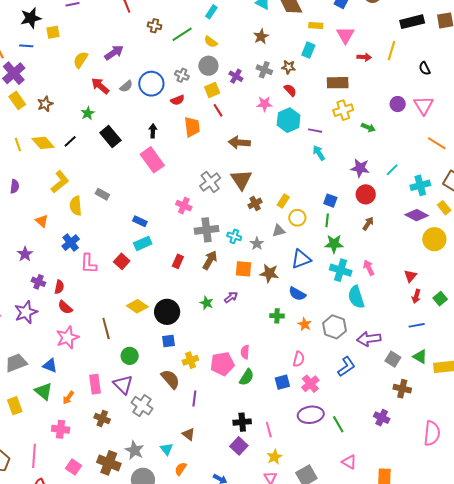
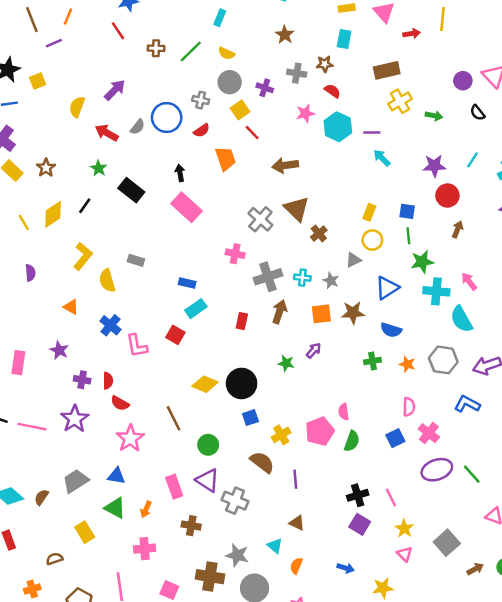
black semicircle: (425, 68) -> (478, 113), moved
yellow diamond: (43, 143) -> (53, 214), turned -70
yellow rectangle: (283, 201) -> (369, 212), moved
blue L-shape: (346, 367) -> (467, 404), turned -105

